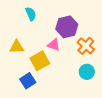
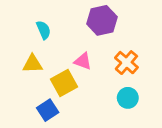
cyan semicircle: (31, 14) -> (43, 30), moved
purple hexagon: (67, 27) -> (102, 20), moved

